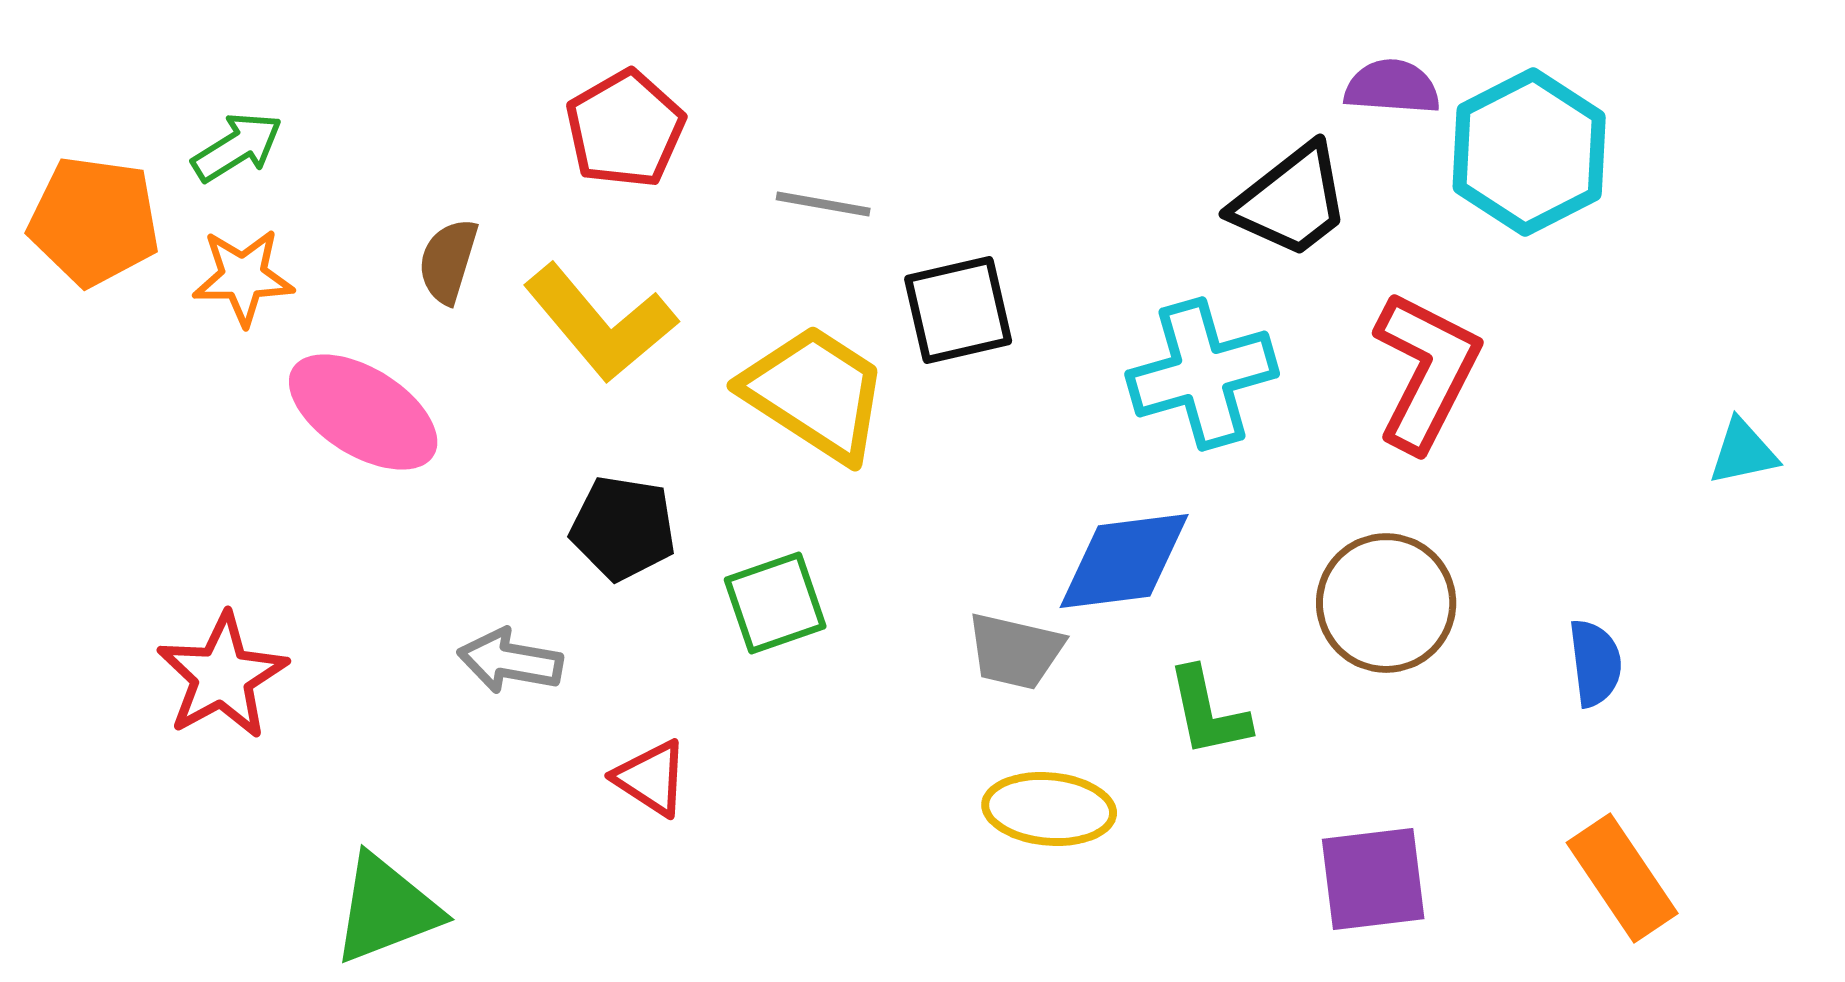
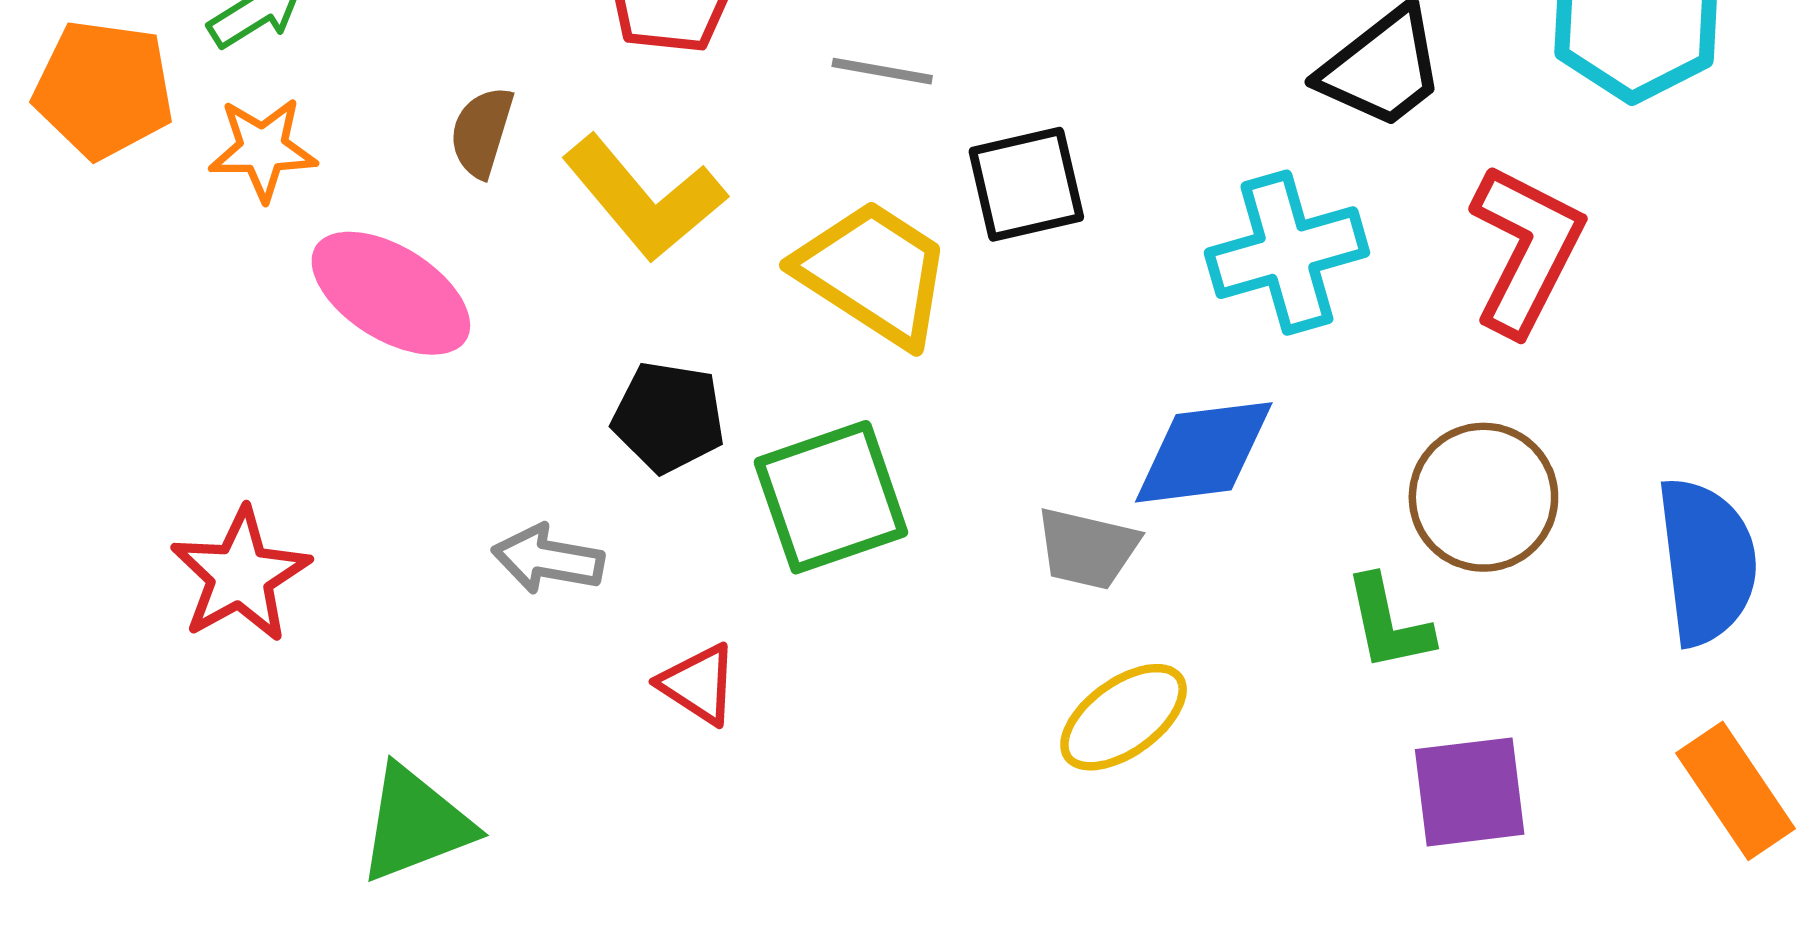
green square: (775, 603) -> (831, 497), size x1.4
blue semicircle: (1595, 663) -> (1707, 561), size x1.8
green L-shape: (1208, 712) -> (1388, 623), moved
yellow ellipse: (1049, 809) -> (1124, 717), turned -41

